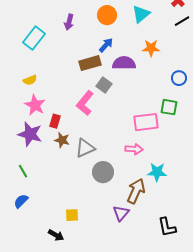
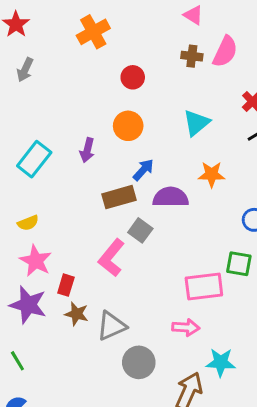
orange circle: (107, 15) -> (128, 126), moved
purple arrow: (69, 22) -> (87, 150), moved

